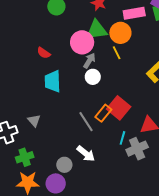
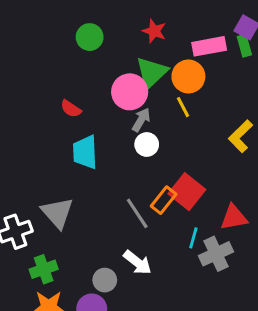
green triangle: (97, 30) -> (152, 72), turned -35
gray triangle: (34, 121) -> (57, 213), size x1.6

